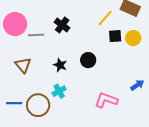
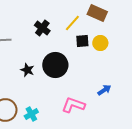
black cross: (62, 25) -> (42, 28), moved
black circle: (88, 60) -> (55, 65), size x1.6
cyan cross: (59, 91) -> (31, 114), moved

